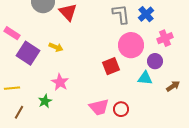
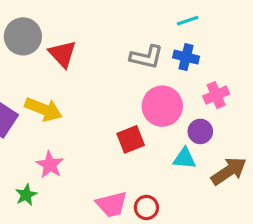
gray L-shape: (121, 14) -> (146, 57), turned 110
blue cross: (146, 14) -> (186, 57), turned -35
yellow arrow: (56, 47) -> (43, 109), size x1.6
brown arrow: (173, 86) -> (229, 171), size x1.6

